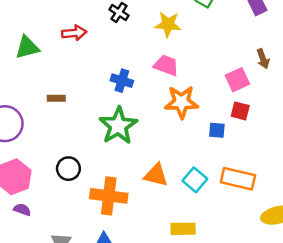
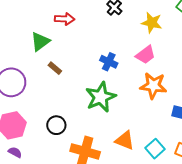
red arrow: (74, 33) -> (65, 19), moved
green triangle: (27, 47) -> (40, 42), moved, turned -30
pink trapezoid: (166, 65) -> (146, 55), turned 115
brown rectangle: (56, 98) -> (55, 68), turned 32

